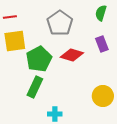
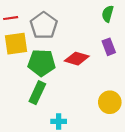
gray pentagon: (60, 23) -> (44, 25), moved
green pentagon: (39, 59) -> (42, 63), turned 30

